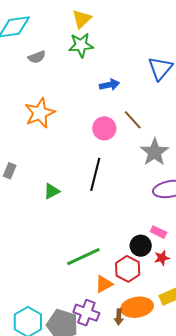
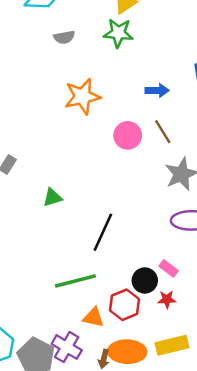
blue arrow: (110, 85) -> (157, 90), moved
orange star: (40, 113) -> (82, 96), moved
black line: (95, 174) -> (103, 232), moved
orange triangle: (104, 284) -> (93, 317), turned 30

